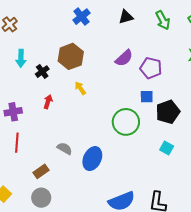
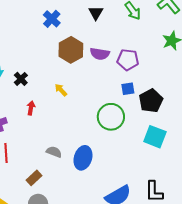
black triangle: (126, 17) -> (96, 13), turned -35
brown hexagon: (71, 56) -> (71, 50), moved
purple semicircle: (124, 58) -> (100, 54), turned 60
cyan square: (167, 148) -> (155, 137), size x1.6

